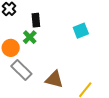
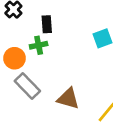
green cross: (30, 37) -> (39, 45), turned 32

